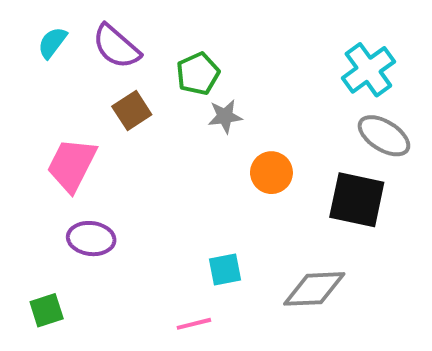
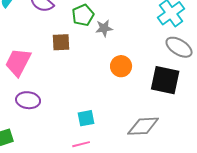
brown square: (132, 111) -> (61, 42), moved, turned 30
gray star: (225, 116) -> (104, 28), moved
cyan square: (225, 270) -> (86, 118), moved

